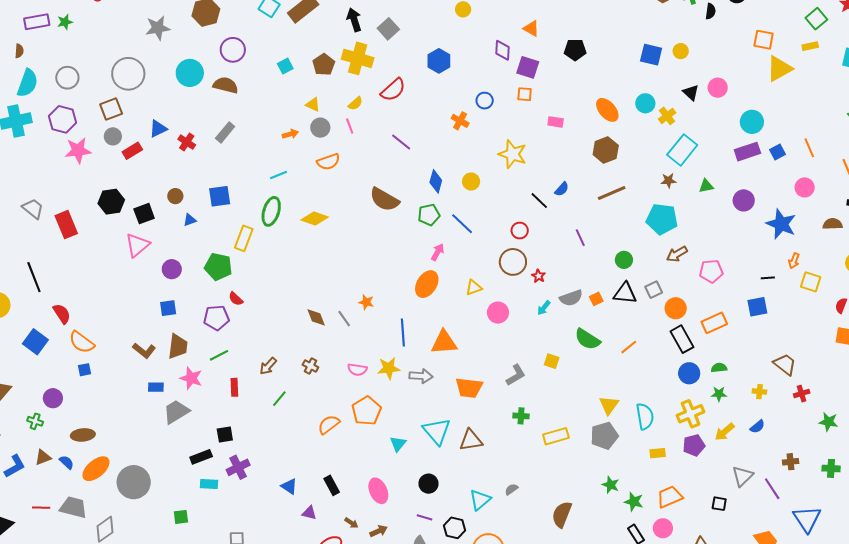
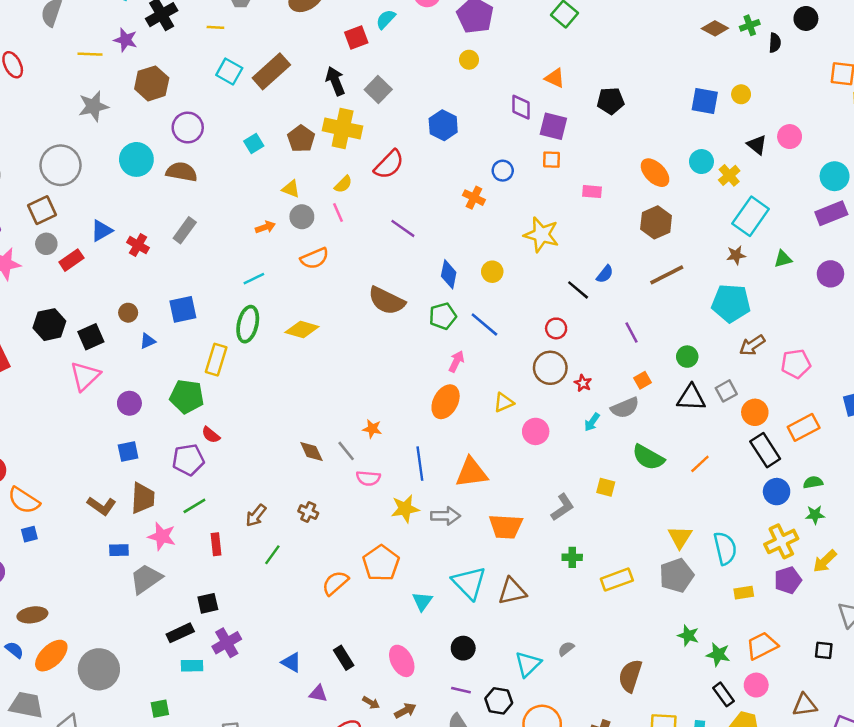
orange square: (596, 299) -> (643, 380), moved
pink semicircle: (357, 370) -> (368, 478), moved

